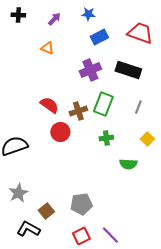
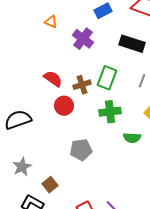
purple cross: (90, 70) -> (83, 39), moved, turned -30
green cross: (106, 138) -> (110, 112), size x1.5
gray pentagon: (81, 204) -> (81, 150), moved

